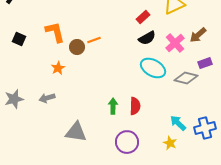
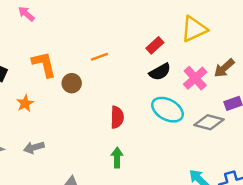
orange line: (94, 40) -> (99, 57), moved
orange star: (58, 68) -> (25, 103), moved
red semicircle: (135, 106) -> (117, 117), moved

